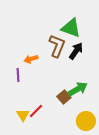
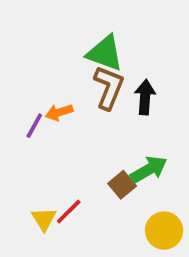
green triangle: (71, 28) -> (105, 53), moved
black arrow: (76, 51) -> (145, 97), turned -30
purple line: (18, 75) -> (34, 126), moved, turned 32

